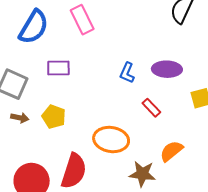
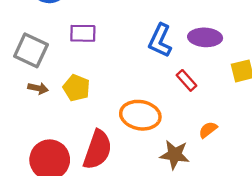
blue L-shape: (127, 73) -> (160, 40), size x1.4
orange semicircle: (171, 151) -> (208, 130), size x0.7

